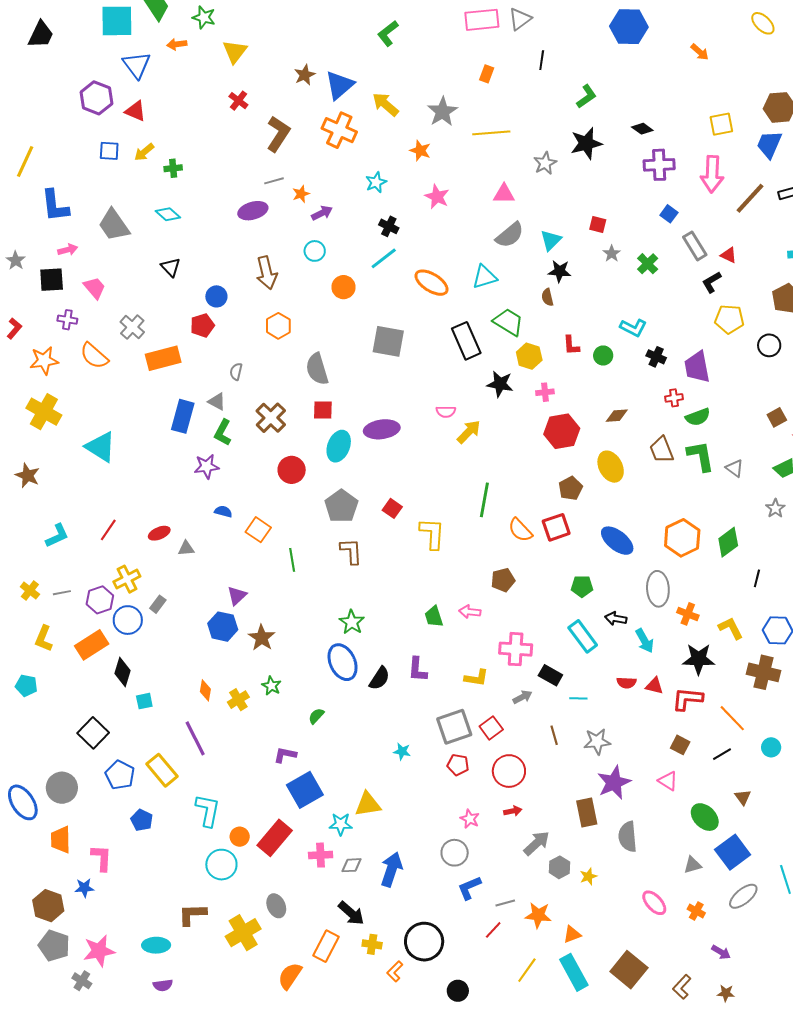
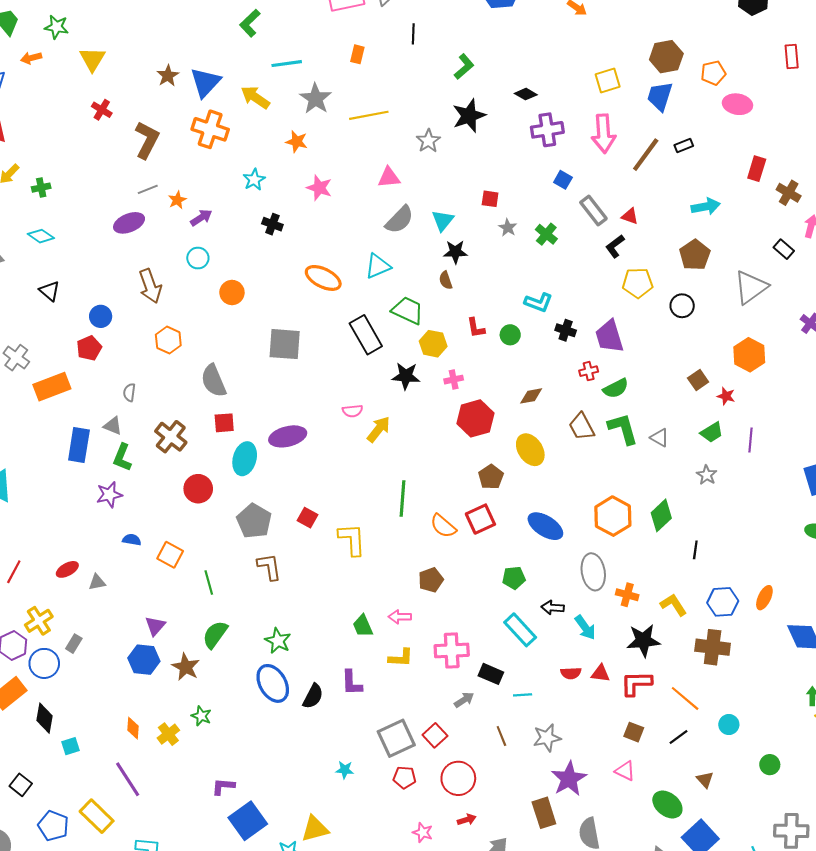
cyan line: (384, 258) -> (287, 64), moved, turned 36
yellow L-shape: (476, 678) -> (401, 658), moved
green semicircle: (316, 716) -> (215, 634), moved, size x1.6
black square: (93, 733) -> (21, 785), size x0.7

